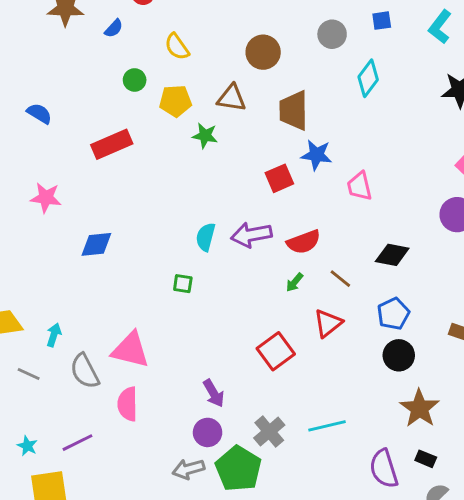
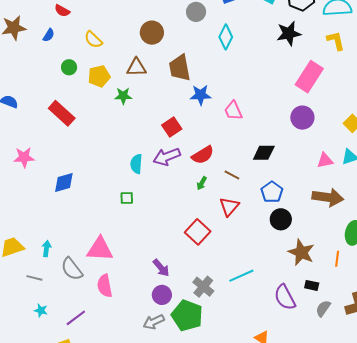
red rectangle: (112, 144) -> (62, 113), turned 76
red square: (279, 178) -> (172, 127), moved
cyan star: (27, 446) -> (41, 310), moved

